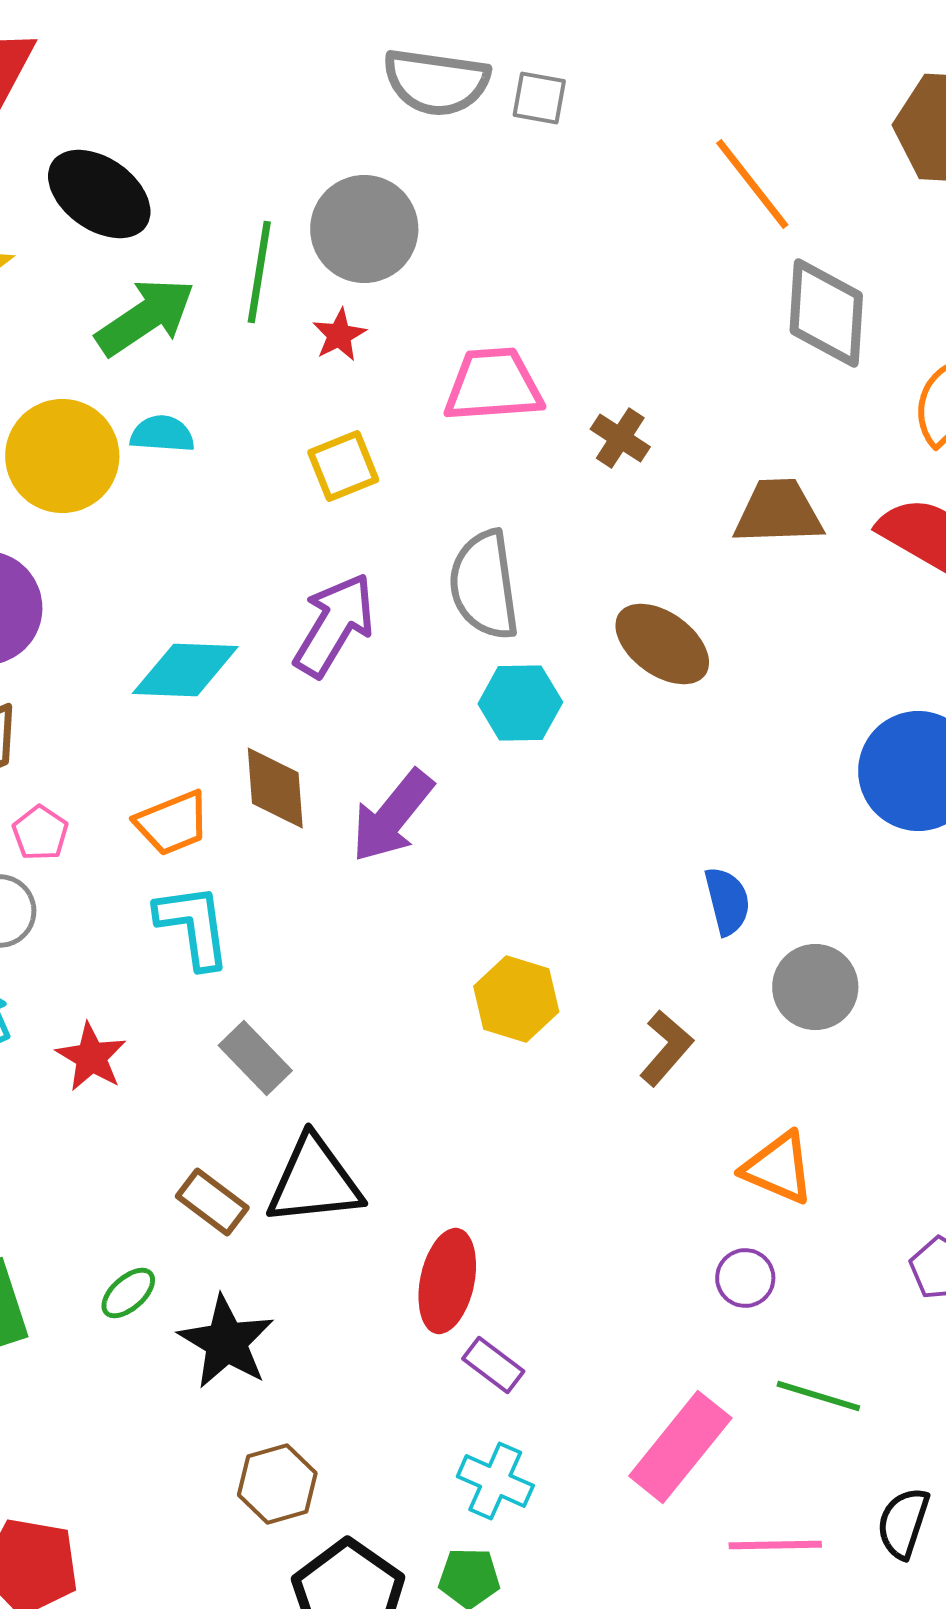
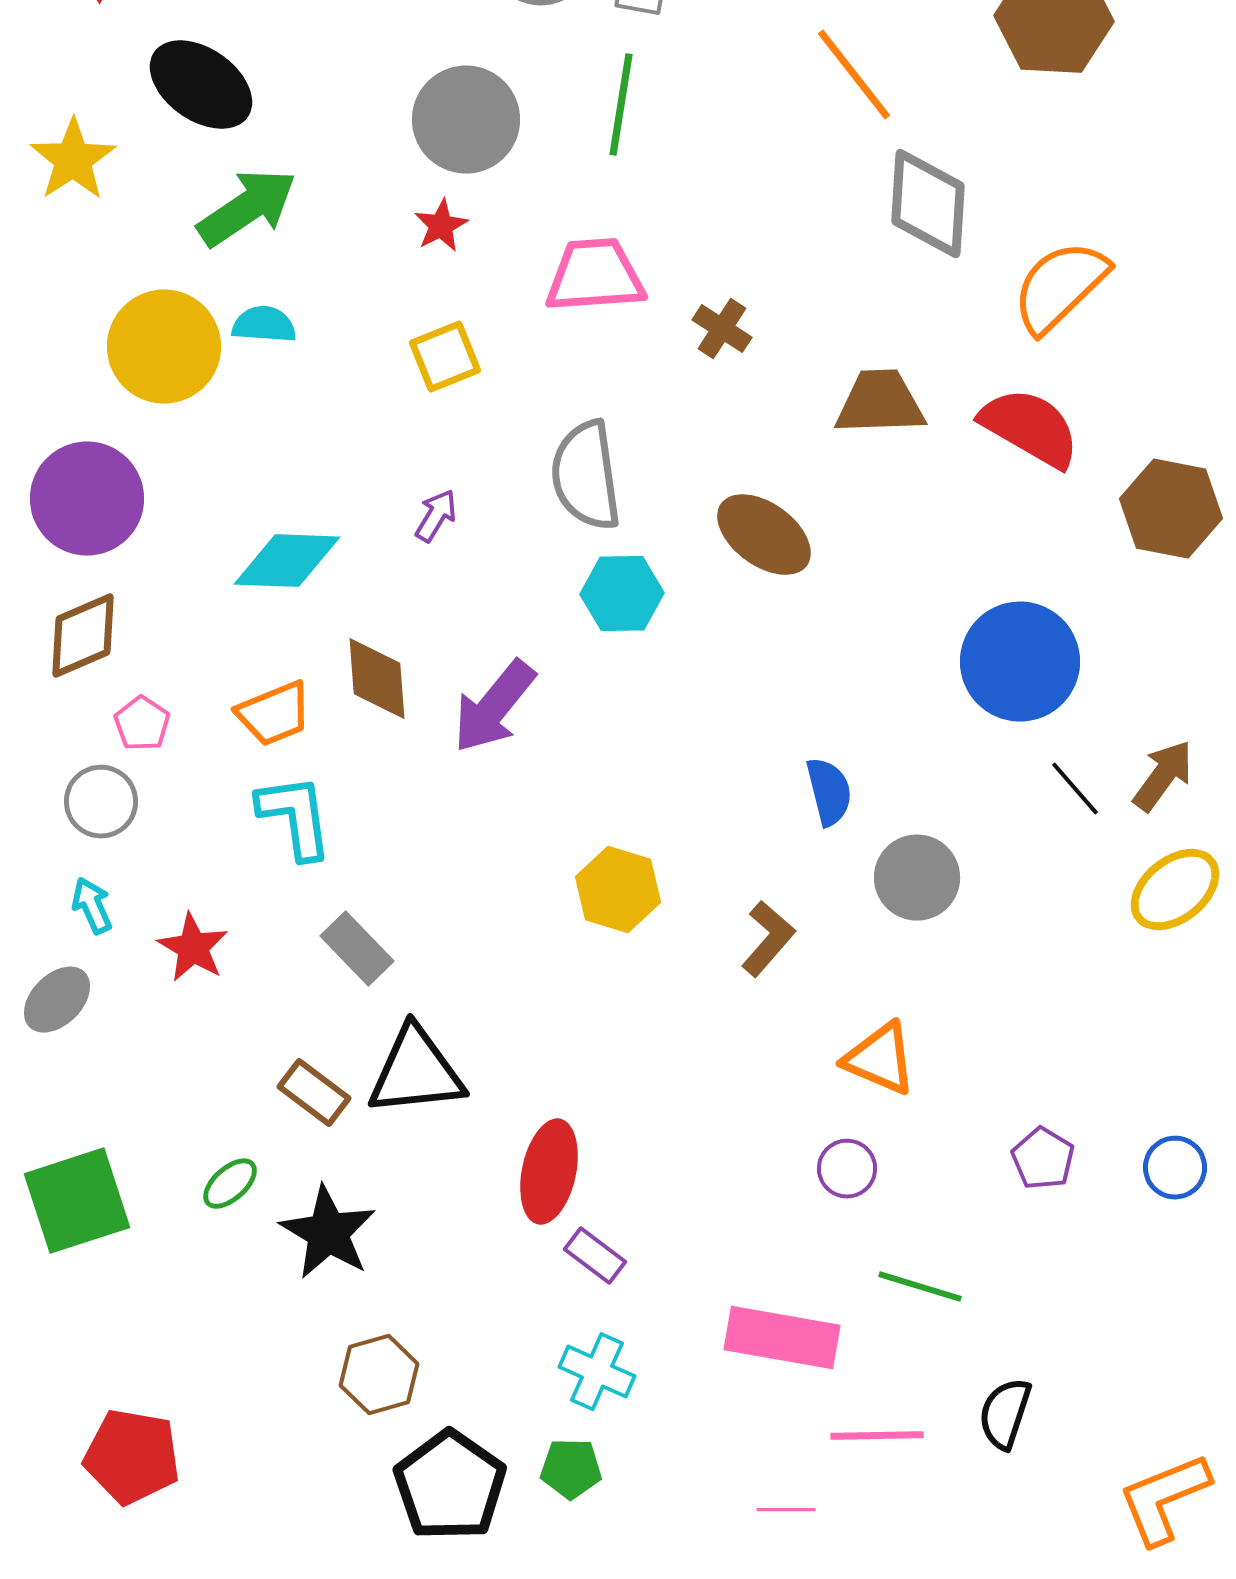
green line: (259, 272) -> (621, 105), moved
purple arrow: (334, 625) -> (436, 516), size x0.5
pink rectangle: (680, 1447) -> (782, 1338), turned 61

